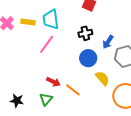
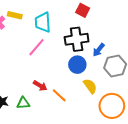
yellow rectangle: (28, 22) -> (15, 15), moved
black cross: (85, 33) -> (77, 39), size x1.6
green triangle: (46, 99) -> (23, 103), moved, turned 40

